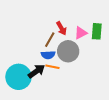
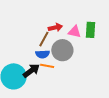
red arrow: (61, 28) -> (55, 28), turned -72
pink triangle: (81, 33) -> (75, 32), turned 40

